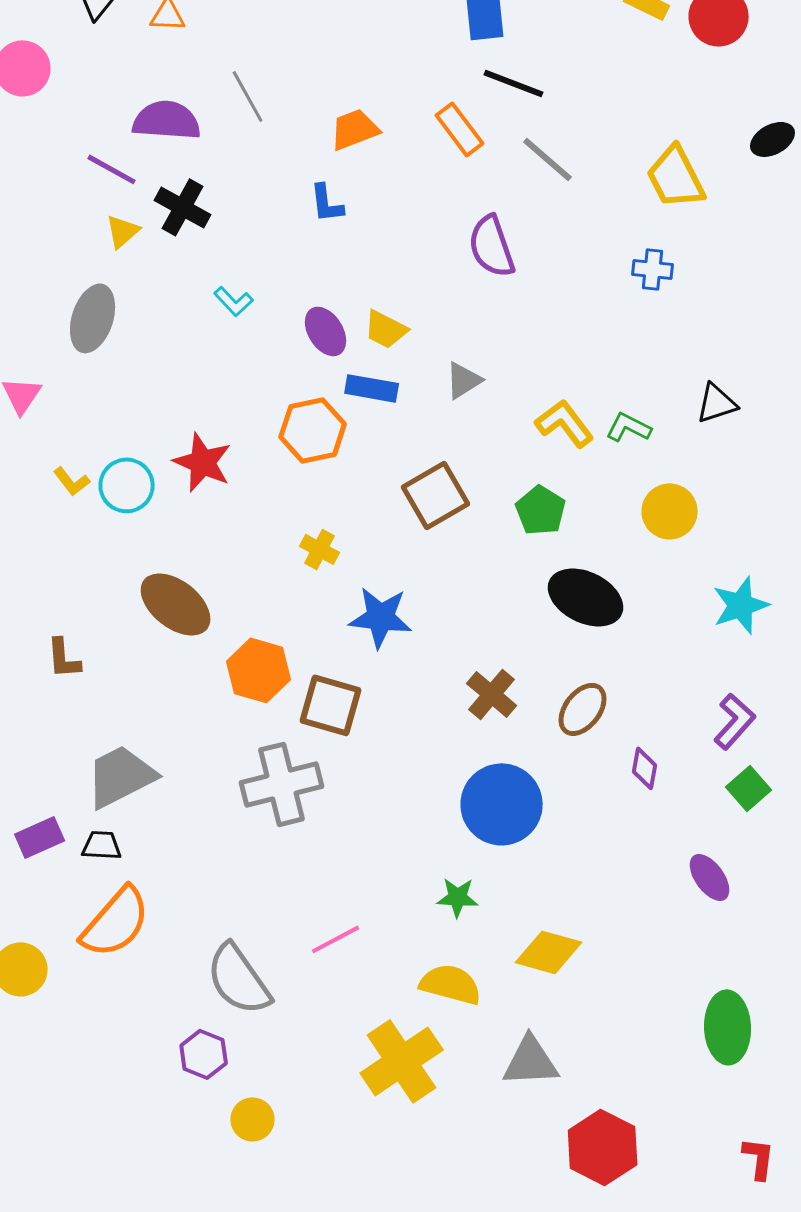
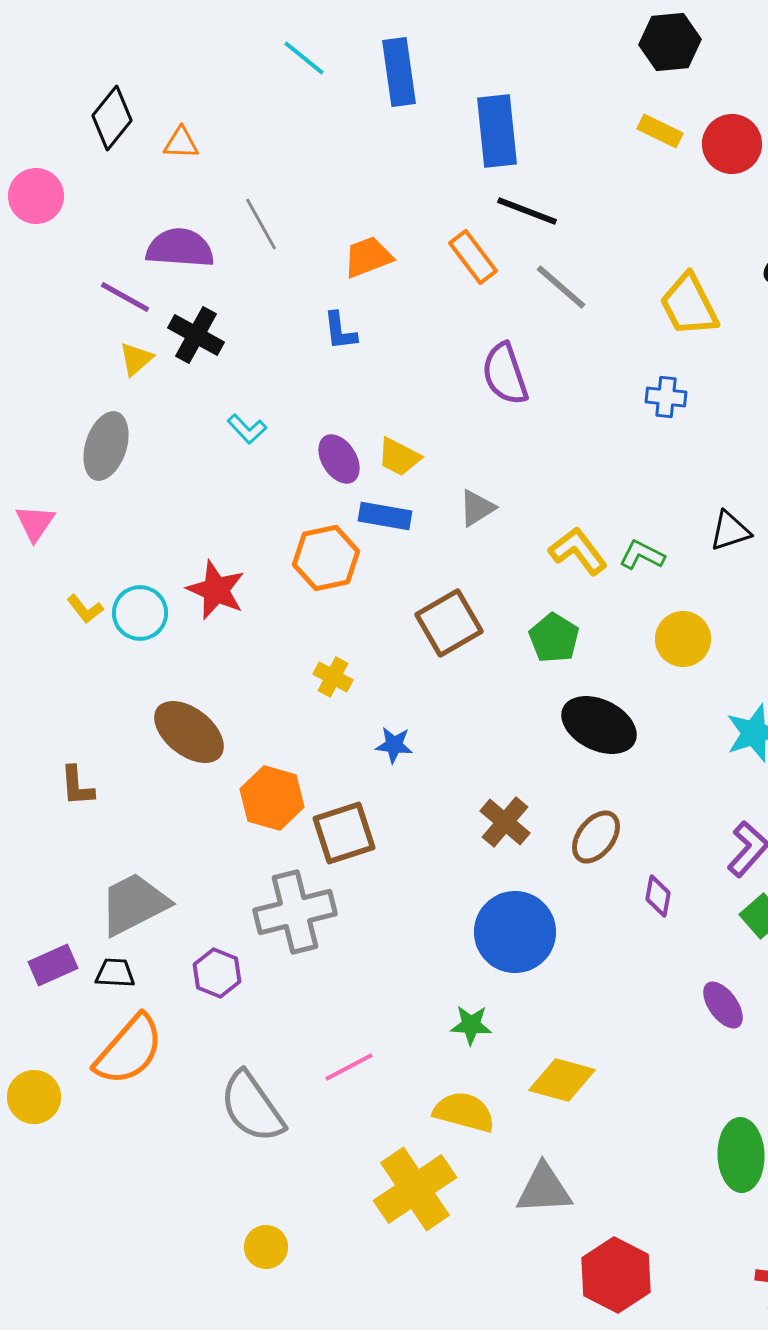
blue star: (381, 617) -> (394, 745), size x0.6
brown square: (331, 705) -> (344, 833), turned -34
purple hexagon: (204, 1054) -> (217, 973), moved

